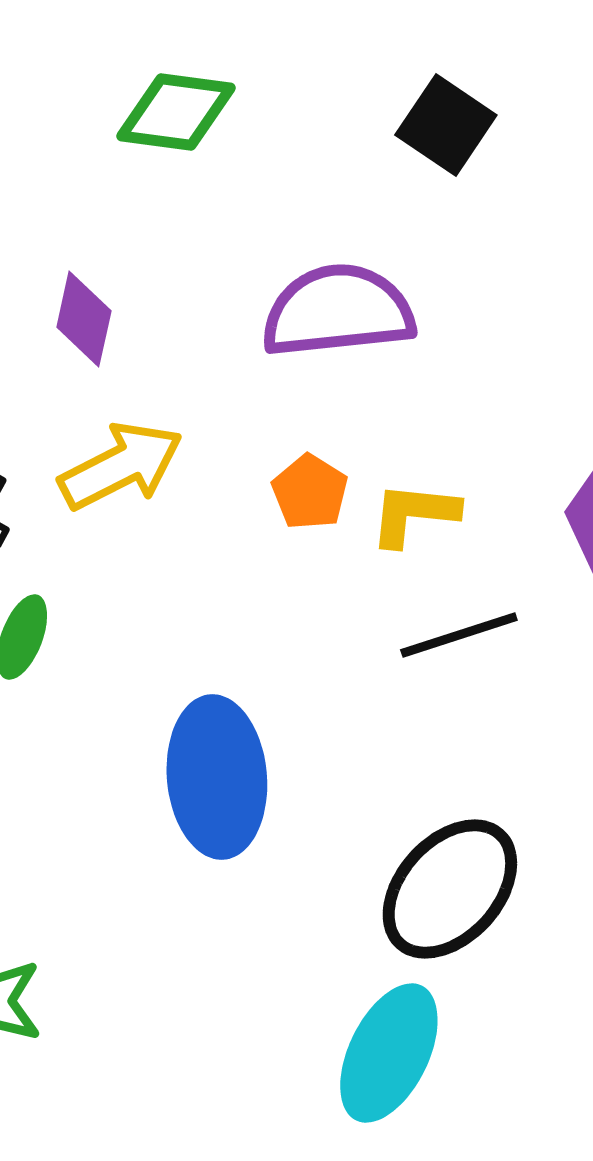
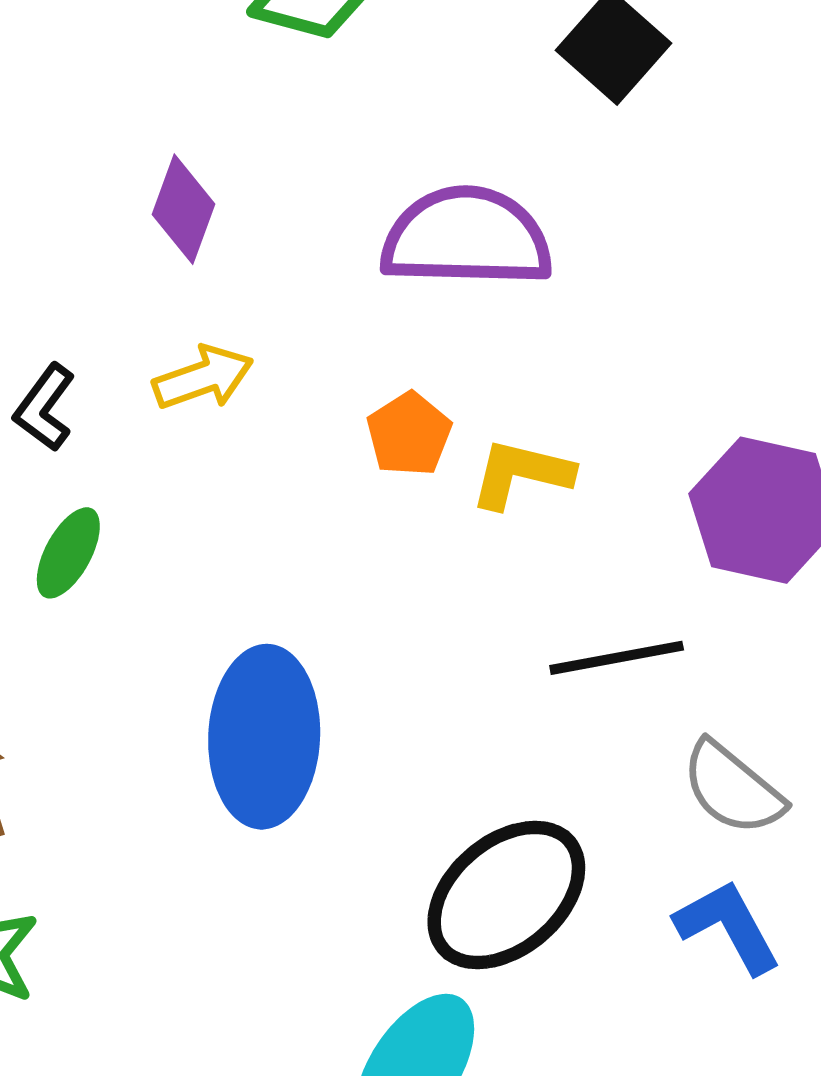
yellow arrow: (121, 466) -> (203, 378), size x0.7
black line: (459, 635) -> (617, 658), moved

